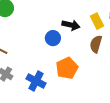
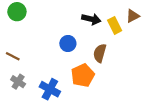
black arrow: (71, 25) -> (91, 19), moved
brown semicircle: (96, 44) -> (100, 53), moved

